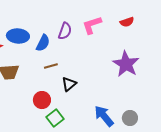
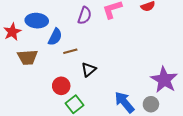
blue semicircle: (43, 43) -> (55, 37), moved
purple star: (126, 64) -> (164, 80), moved

